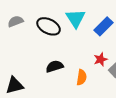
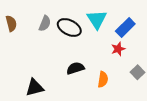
gray semicircle: (16, 21) -> (45, 23), moved, turned 133
red star: (101, 59) -> (118, 49), moved

